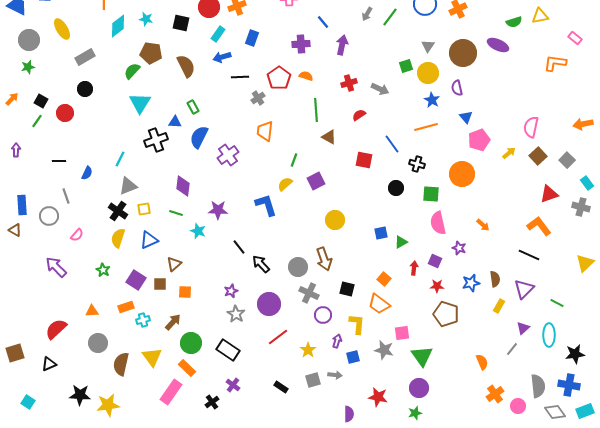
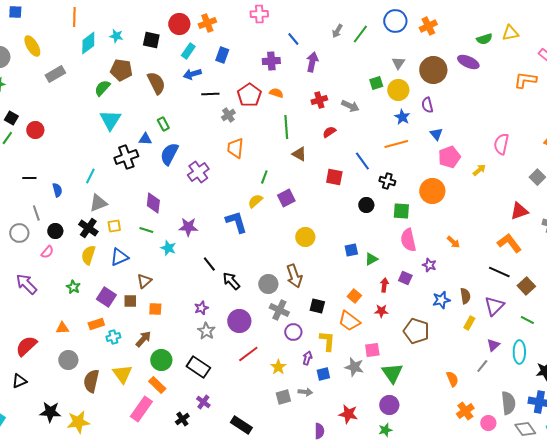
black circle: (85, 89) -> (55, 231), moved
brown square: (538, 156) -> (526, 286), moved
blue semicircle: (87, 173) -> (57, 190), turned -40
red star: (437, 286) -> (381, 311), moved
black rectangle: (281, 387) -> (241, 425), moved, size x1.5

